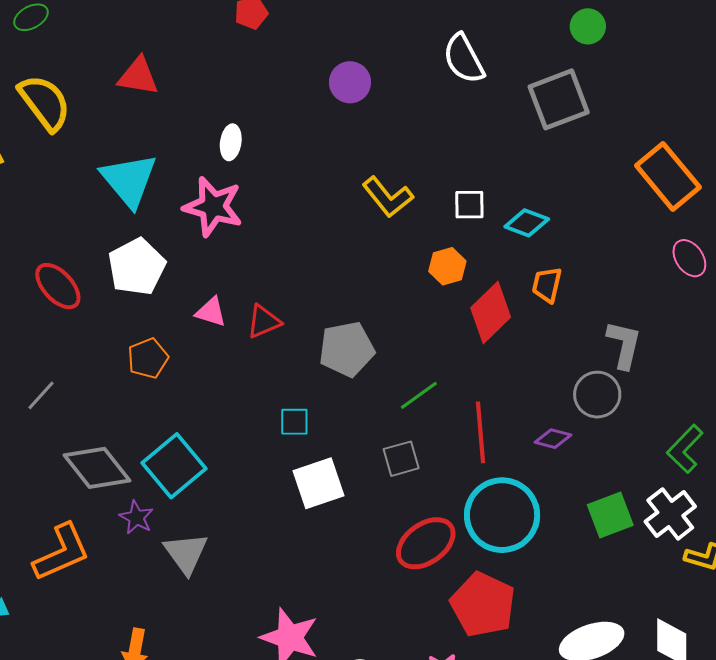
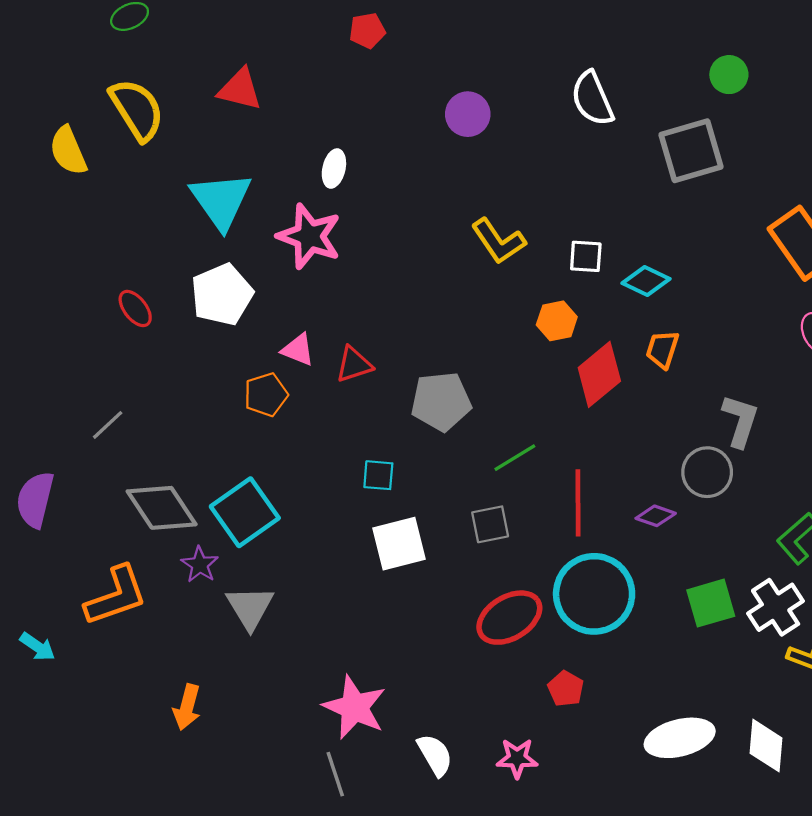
red ellipse: (58, 286) -> (135, 308), size x0.7
orange pentagon: (148, 358) -> (266, 395), moved
red pentagon: (483, 605) -> (566, 689), size x0.5

